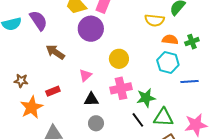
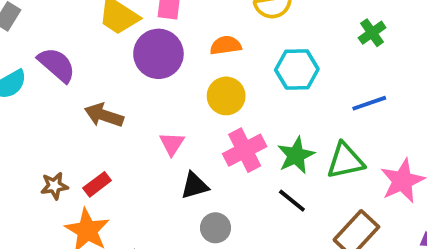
orange semicircle: (170, 40) -> (226, 45), moved
green cross: (192, 42) -> (372, 33), moved
cyan hexagon: (168, 62) -> (297, 69), moved
red rectangle: (53, 91) -> (97, 184), moved
green triangle: (163, 117) -> (345, 161), moved

